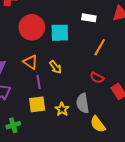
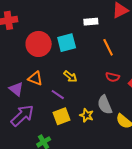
orange line: (100, 47) -> (108, 47), turned -42
orange triangle: (30, 62) -> (35, 78), moved
purple line: (39, 82) -> (58, 95), turned -32

